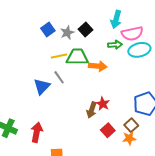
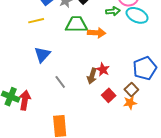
cyan ellipse: (139, 50) -> (137, 15), turned 40
yellow line: (59, 56) -> (36, 21), moved
gray line: (59, 77) -> (60, 82), moved
red arrow: (37, 132) -> (25, 100), moved

